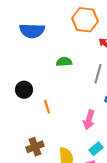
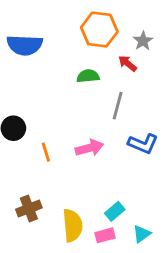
green semicircle: (64, 62) -> (88, 76), moved
pink arrow: (89, 120) -> (89, 148), moved, turned -120

